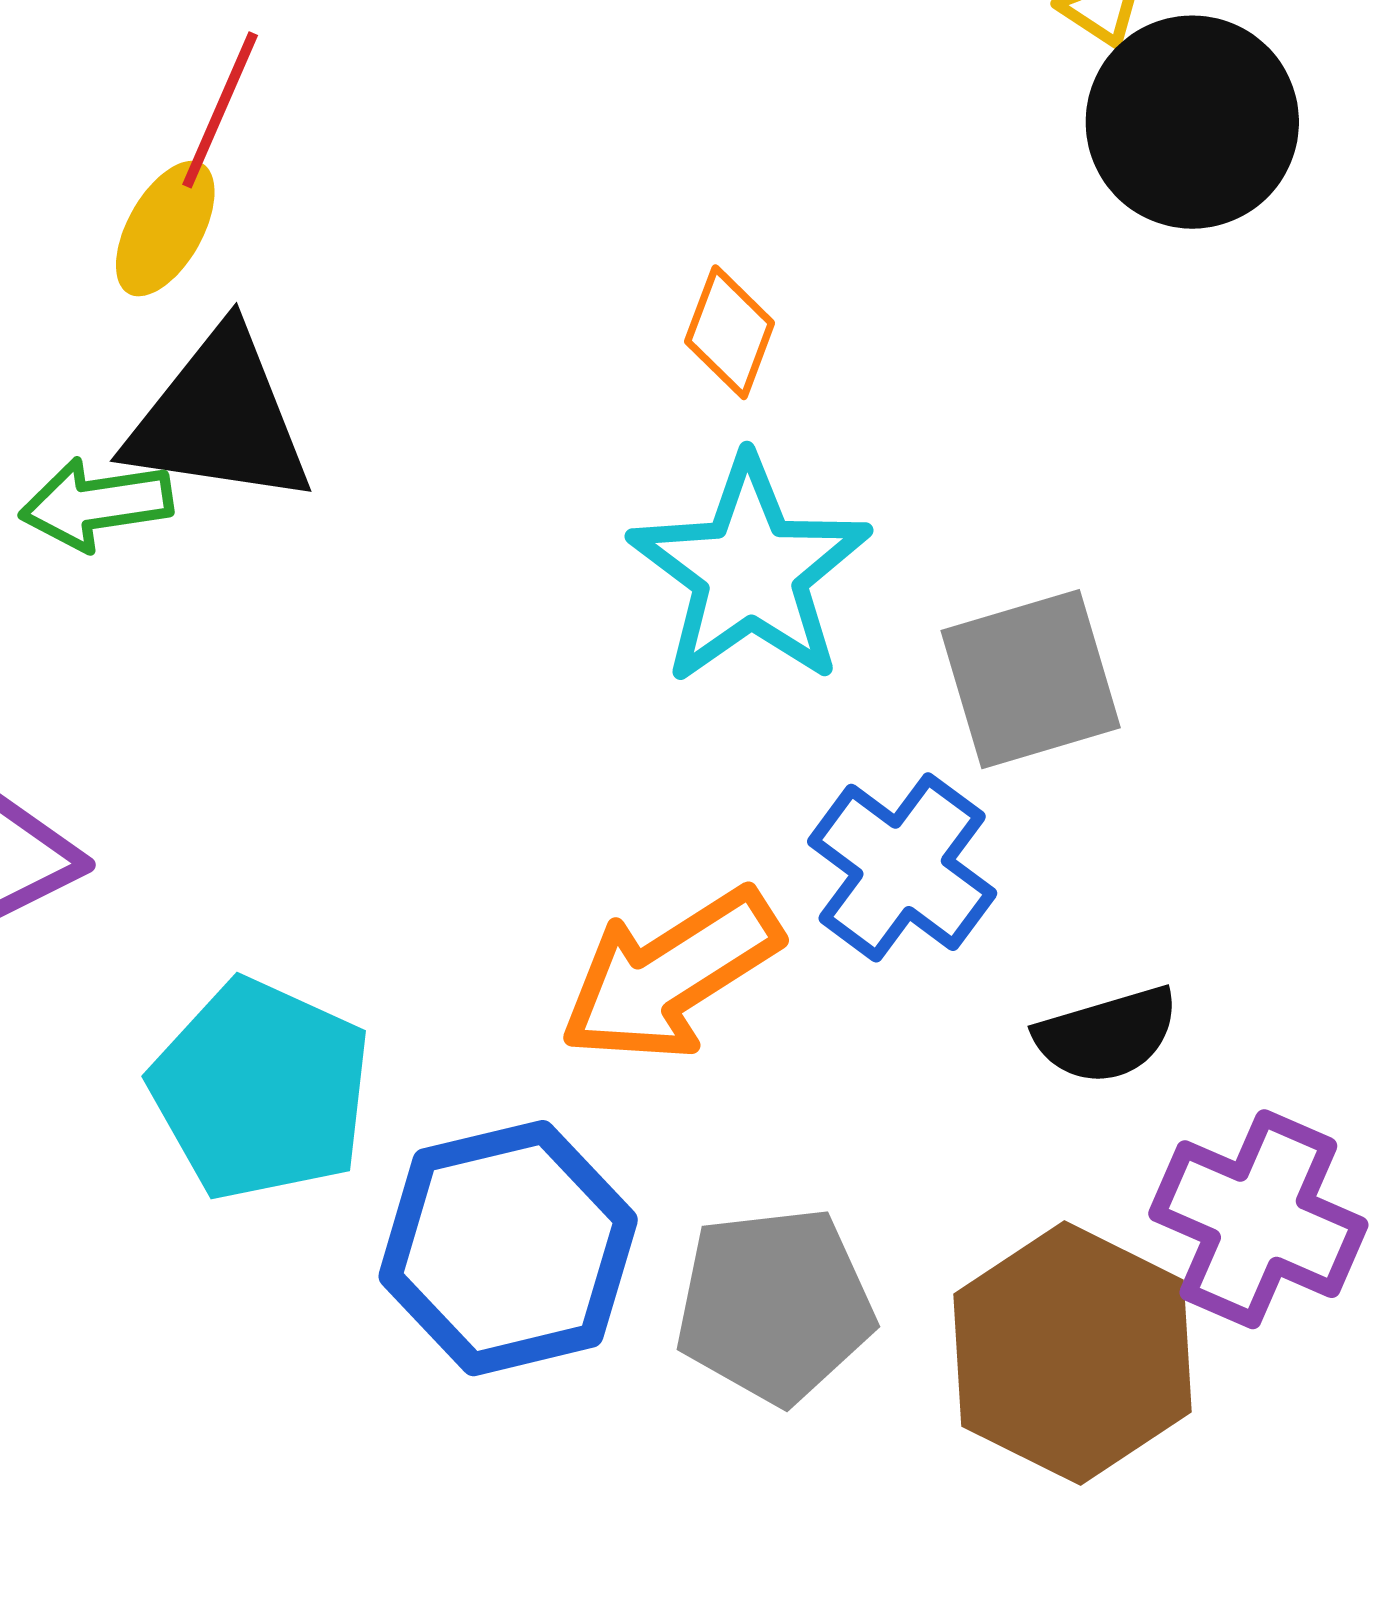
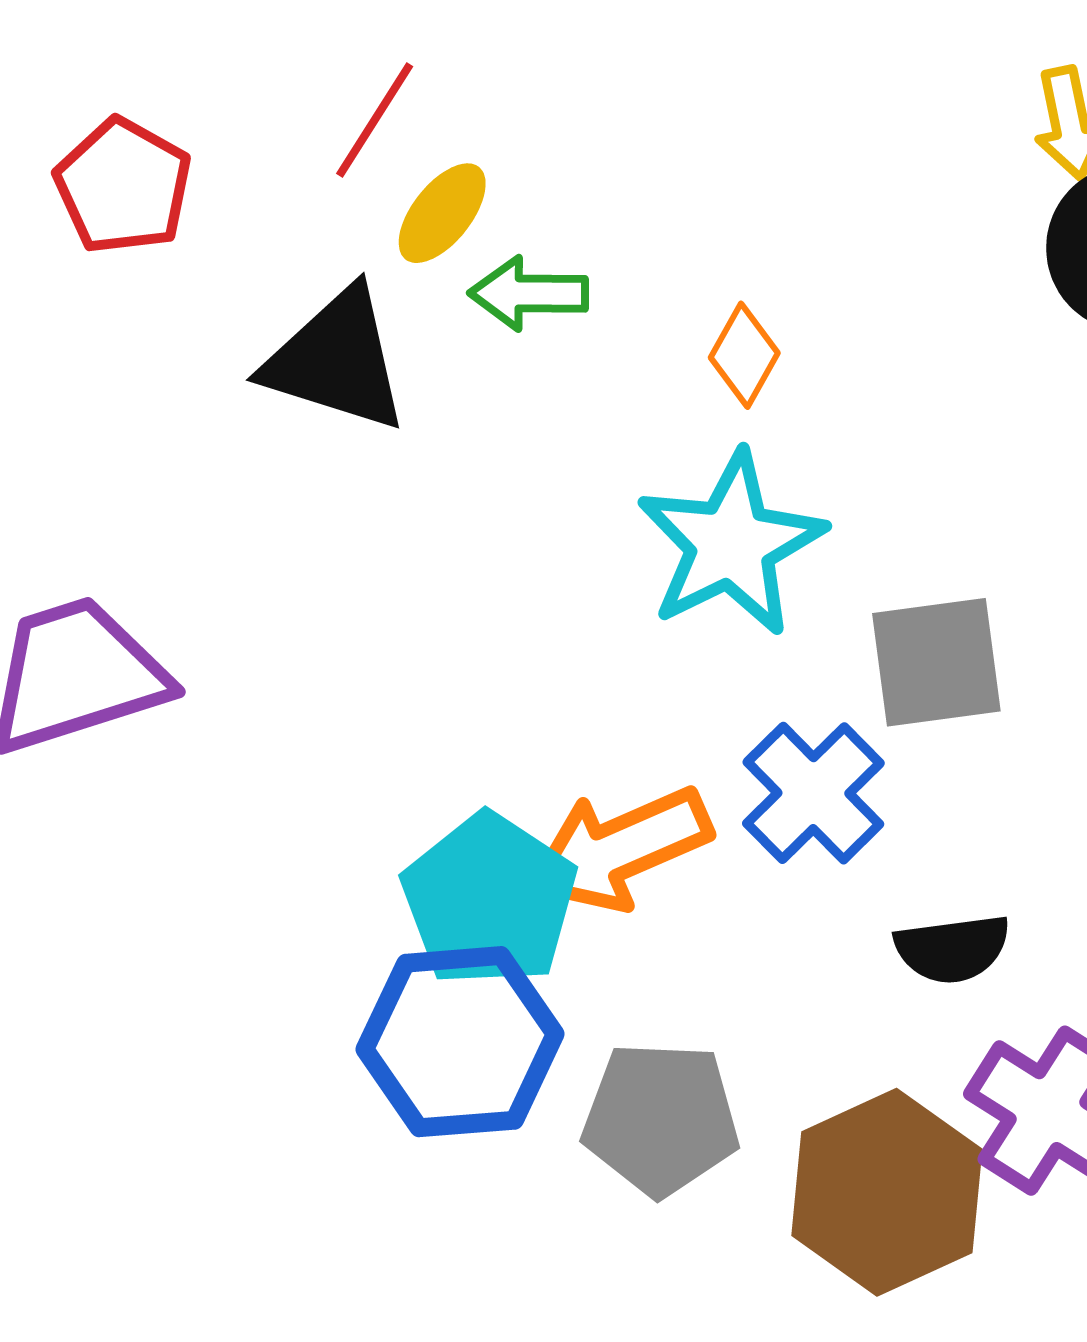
yellow ellipse: (165, 229) -> (442, 213), moved
green arrow: (96, 504) -> (529, 293), moved
cyan pentagon: (261, 1090) -> (489, 900), moved

